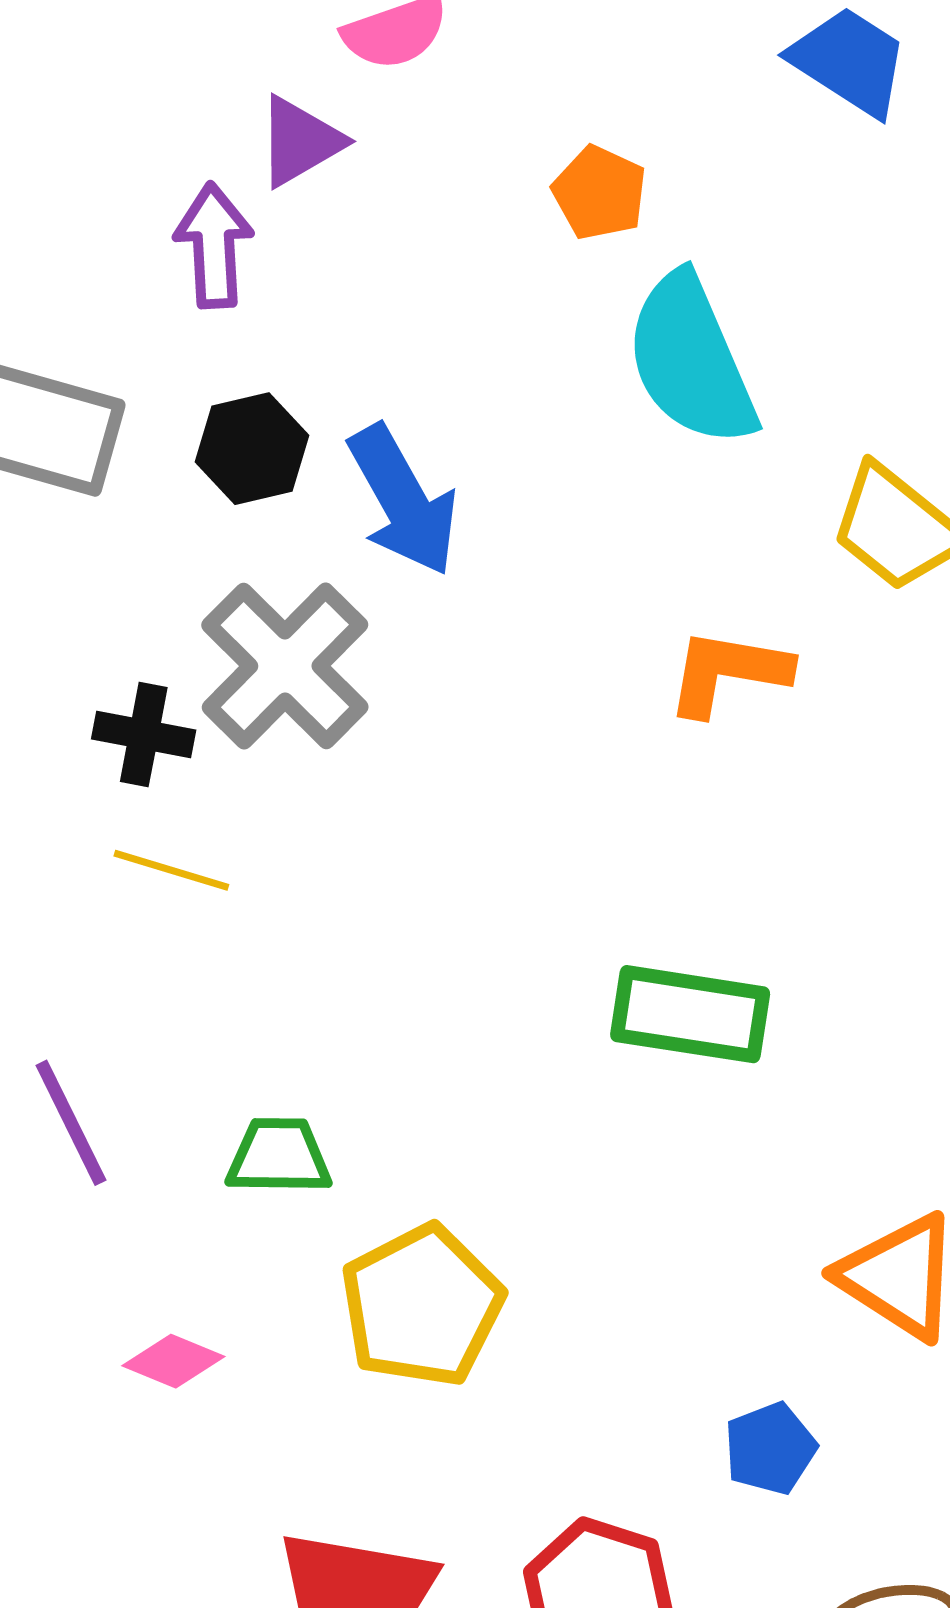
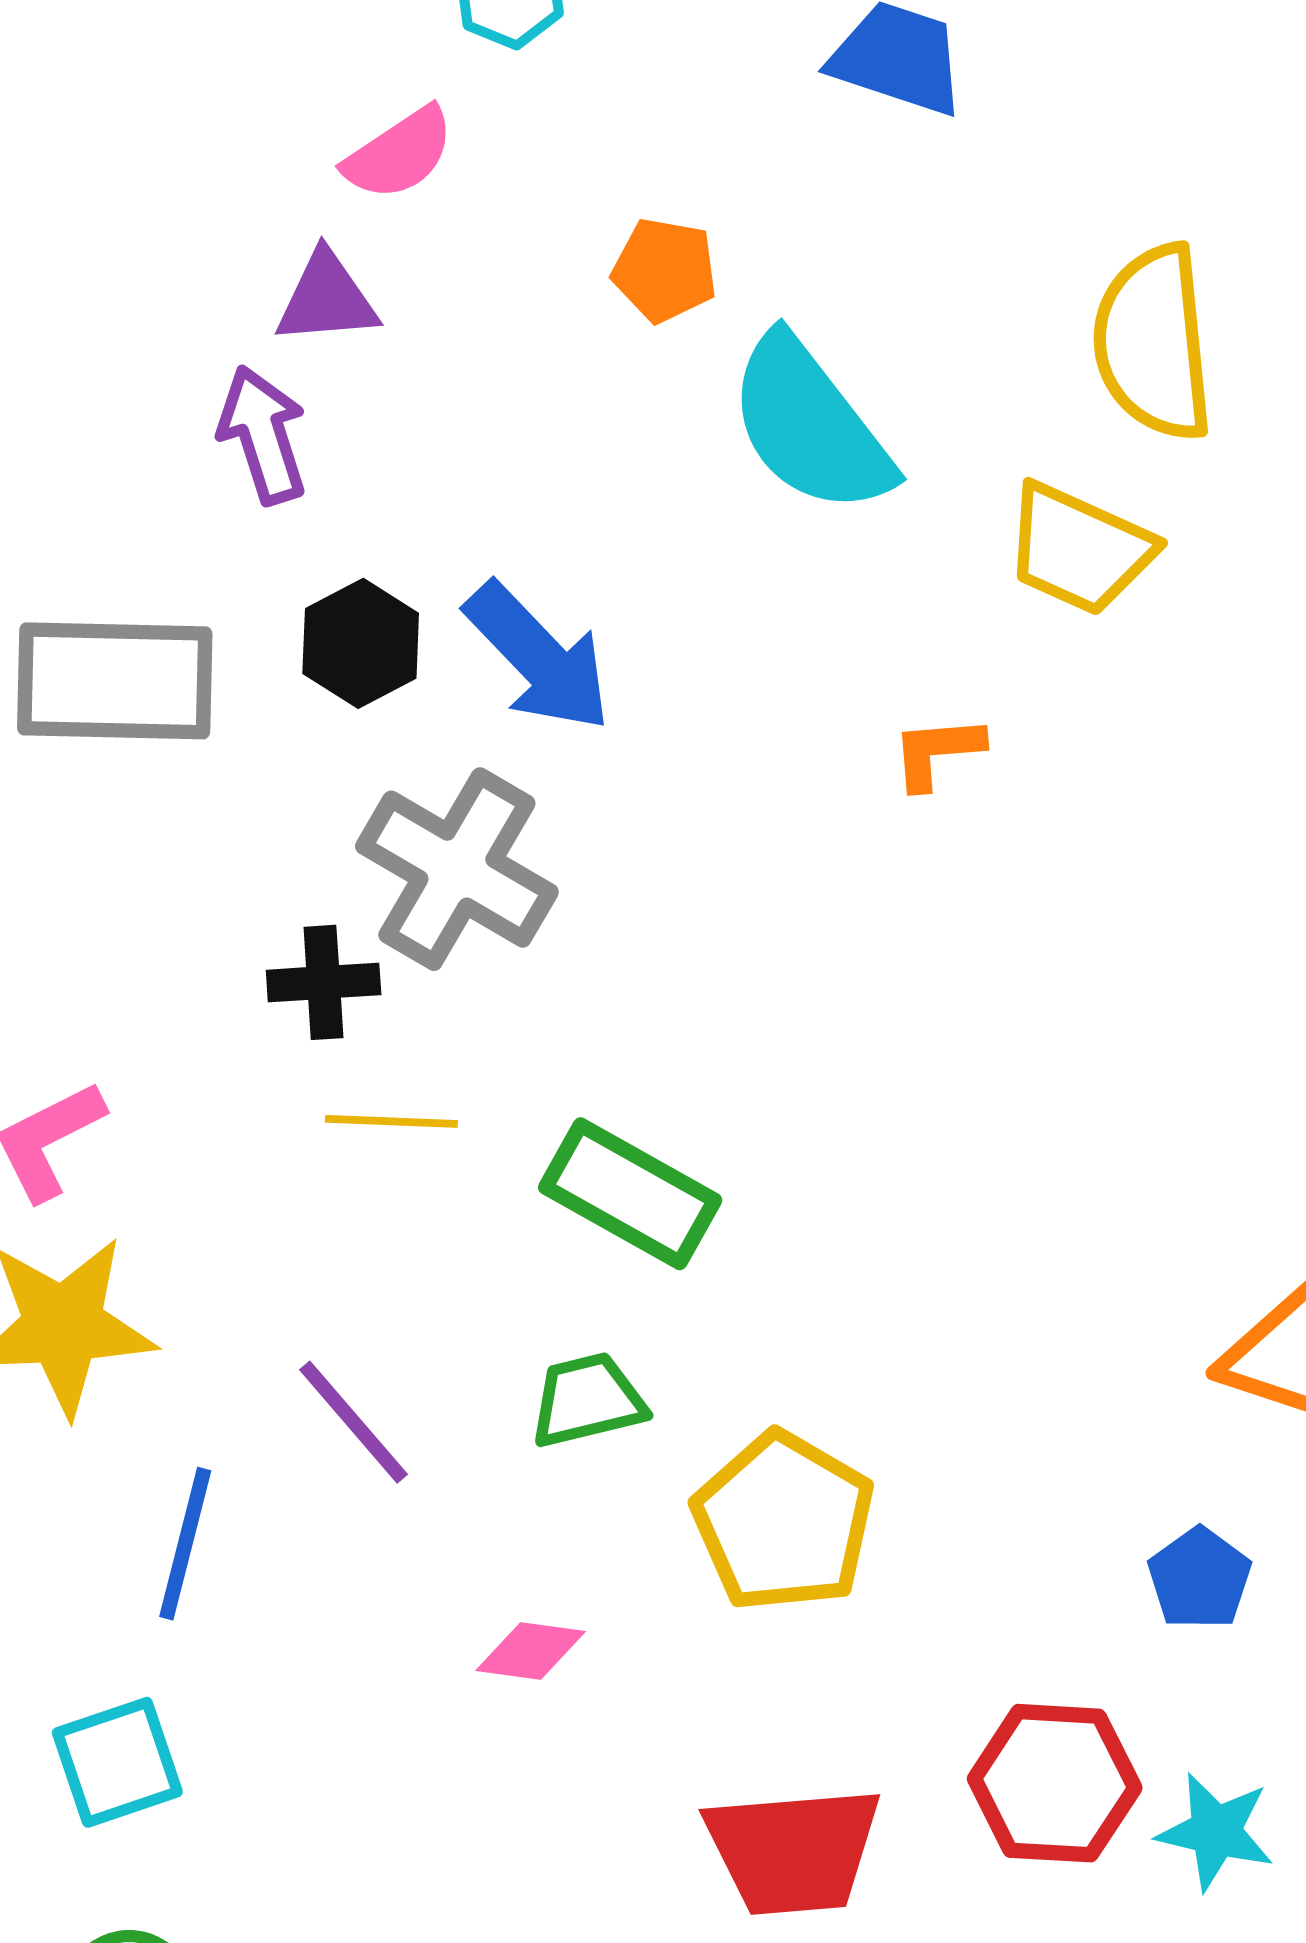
purple triangle: (300, 141) -> (327, 298), turned 40
orange L-shape: (728, 672) -> (937, 752), size x0.7
green rectangle: (690, 1014) -> (630, 1194), moved, turned 35

